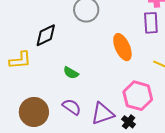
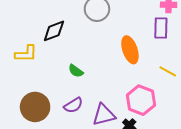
purple semicircle: (72, 107) -> (73, 105), turned 108

